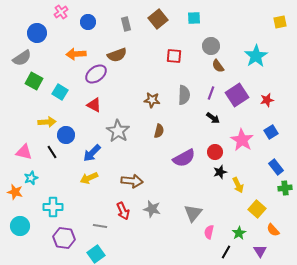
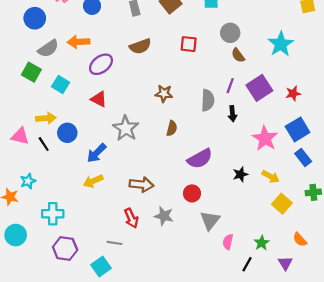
brown semicircle: (117, 55) -> (140, 46), moved
gray semicircle: (22, 58) -> (48, 49), moved
gray semicircle: (184, 95) -> (208, 100), moved
black arrow: (213, 118) -> (232, 114), turned 48
blue square: (271, 132) -> (298, 129), size x1.5
pink triangle: (24, 152) -> (20, 136), moved
black line: (52, 152) -> (44, 144), moved
red circle: (215, 152) -> (192, 193), moved
blue rectangle: (276, 167) -> (303, 158), moved
yellow arrow: (238, 185) -> (271, 177), moved, turned -35
yellow square: (257, 209) -> (282, 204), moved
gray line: (100, 226) -> (114, 243), moved

